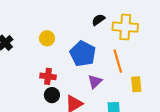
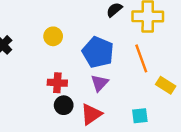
purple triangle: (95, 82) -> (100, 83), moved
yellow rectangle: (136, 84) -> (166, 85), turned -49

